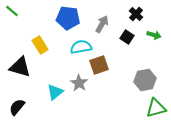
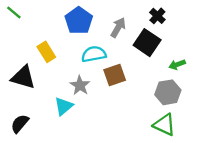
blue pentagon: (68, 18) -> (79, 21), turned 30
green arrow: (154, 35) -> (177, 65), moved, turned 144
black square: (127, 37) -> (147, 43), size x1.6
gray star: (79, 83) -> (80, 85), moved
green triangle: (156, 108) -> (164, 125), moved, turned 40

